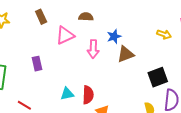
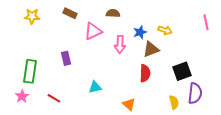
brown rectangle: (41, 17) -> (70, 13), turned -40
yellow arrow: (164, 34) -> (165, 30), moved
red semicircle: (88, 95) -> (145, 73), moved

